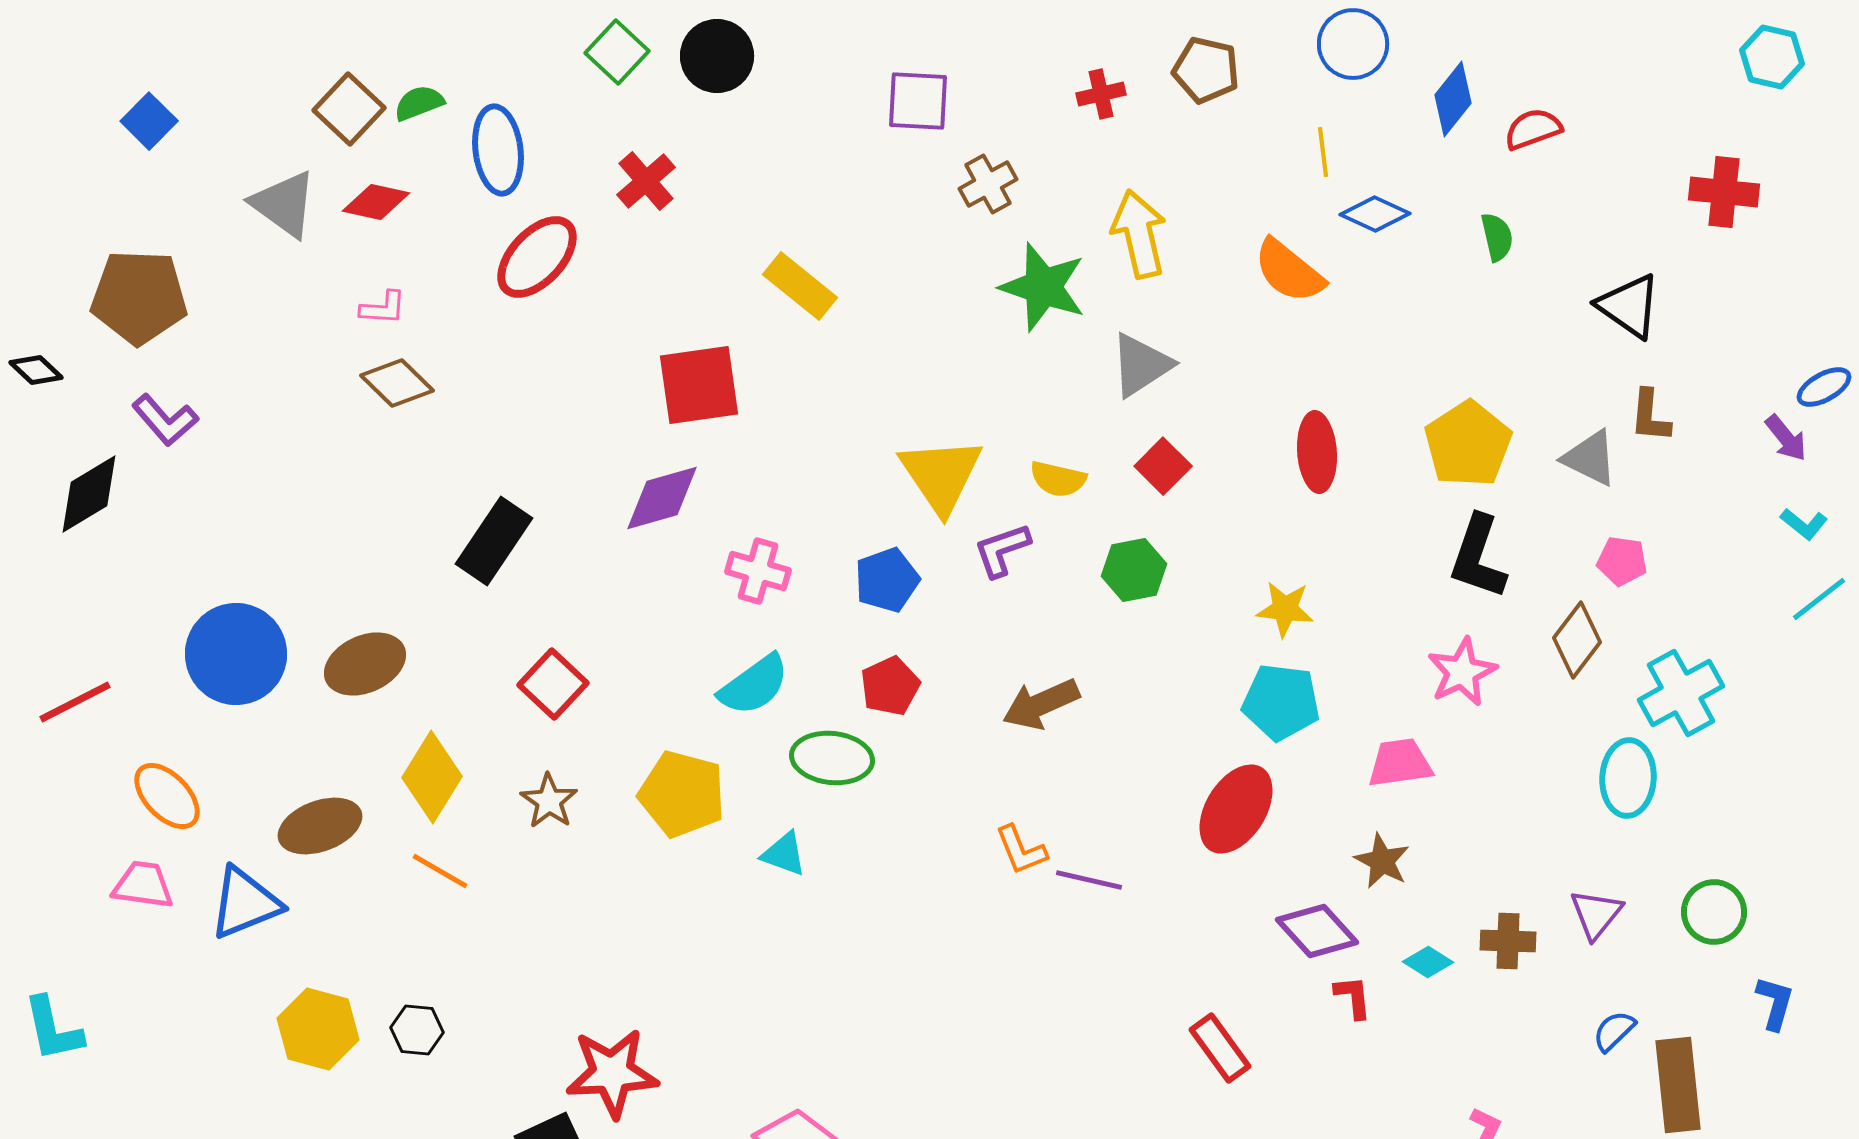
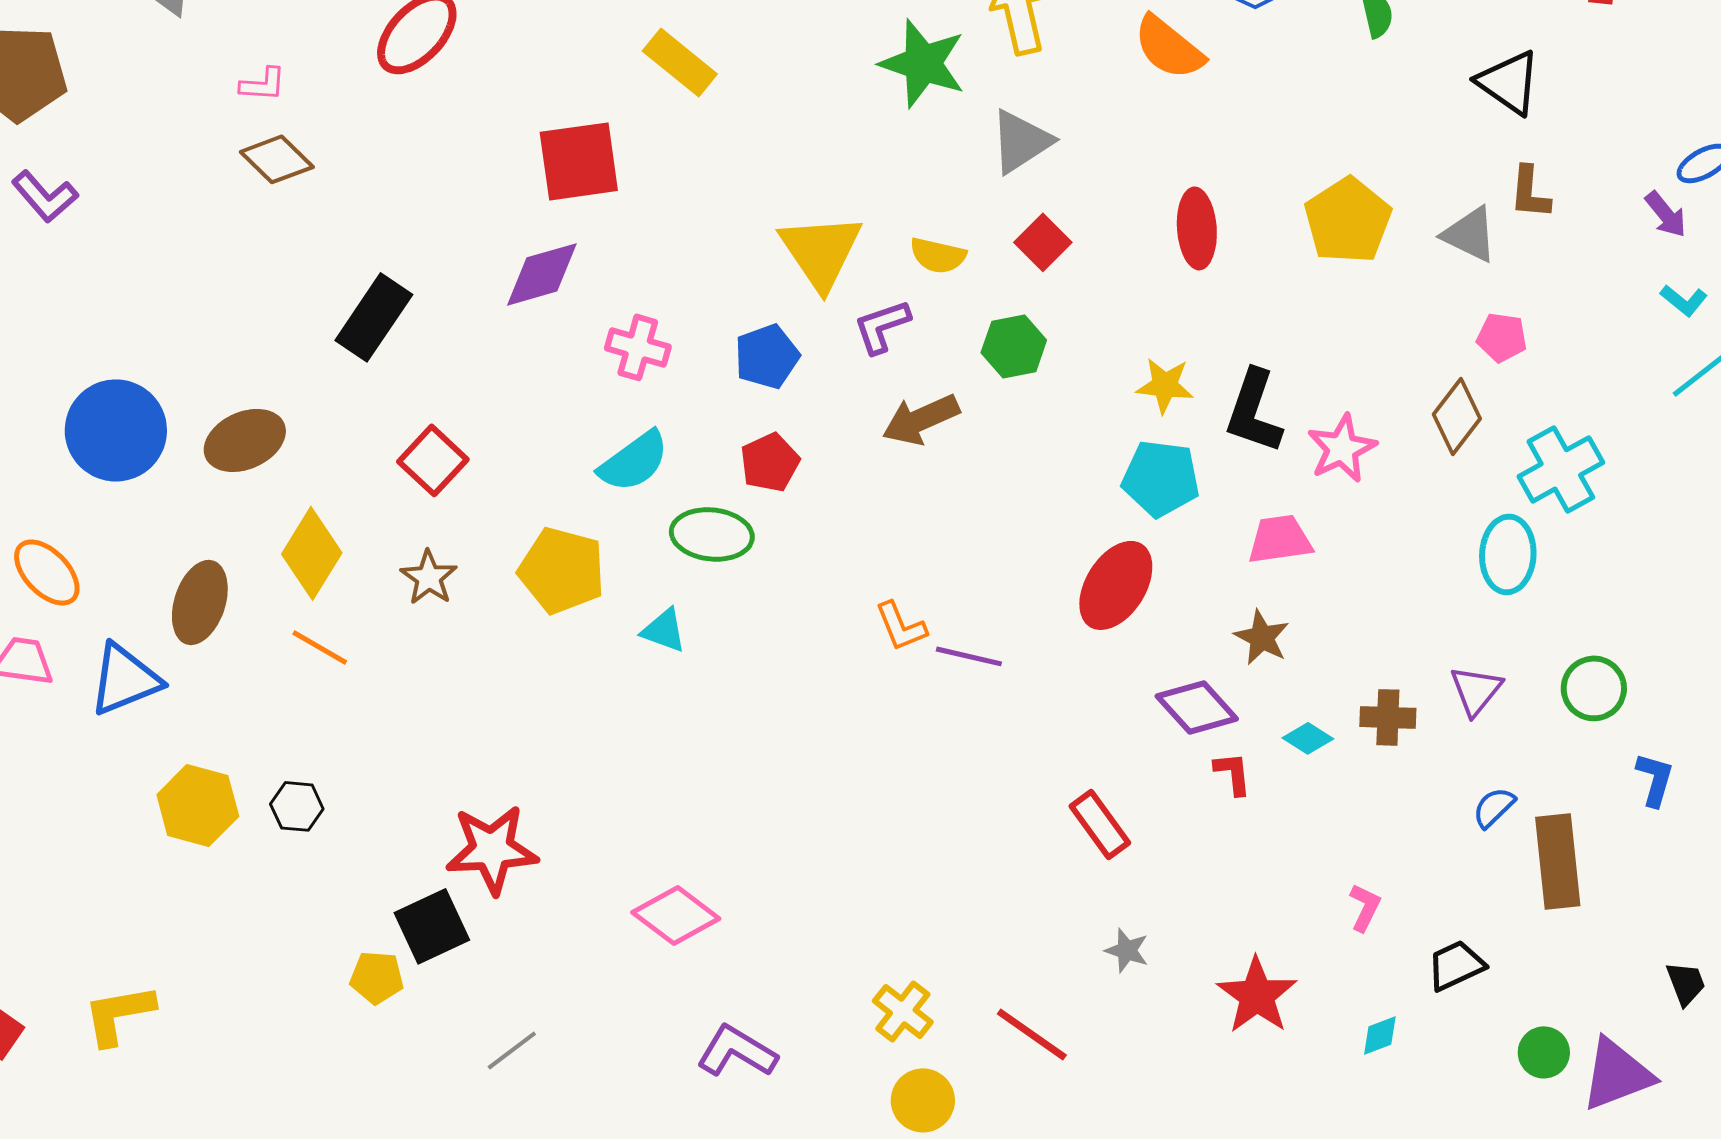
black L-shape: (1478, 557) -> (1254, 411), moved
brown arrow: (1041, 704) -> (921, 419), moved
brown ellipse: (320, 826) -> (200, 602), turned -52

